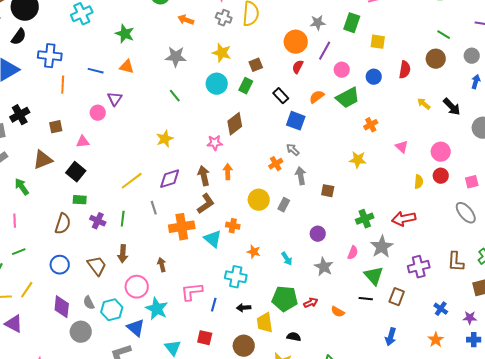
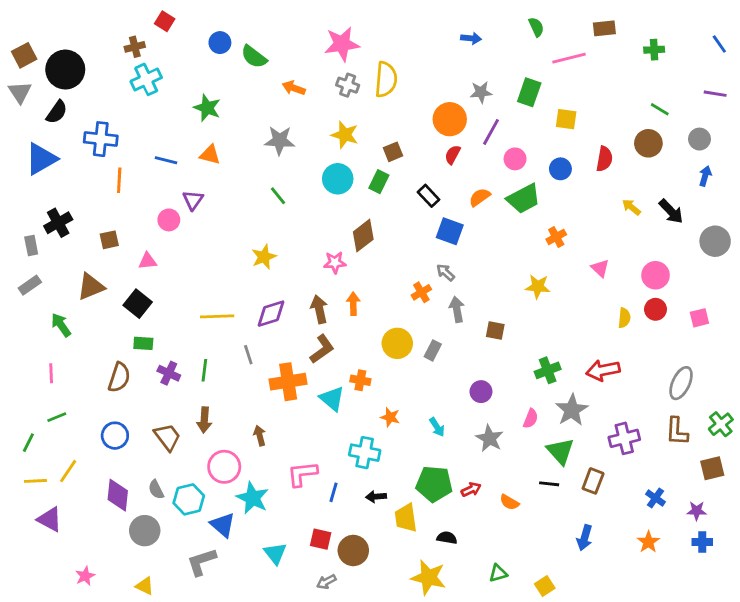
yellow line: (132, 181) -> (217, 316), turned 35
gray ellipse: (466, 213) -> (681, 383), moved, turned 65
brown circle: (244, 346) -> (353, 550), moved

